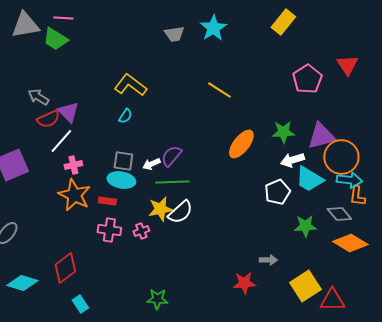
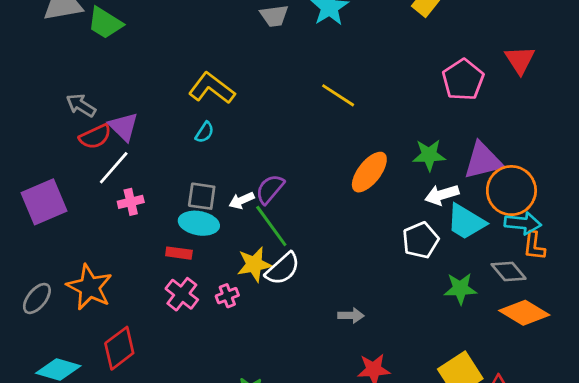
green line: (172, 182) -> (271, 226), turned 56
orange star: (74, 195) -> (89, 287), moved
pink cross: (109, 230) -> (182, 294), turned 30
gray arrow: (268, 260) -> (351, 316), moved

